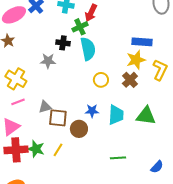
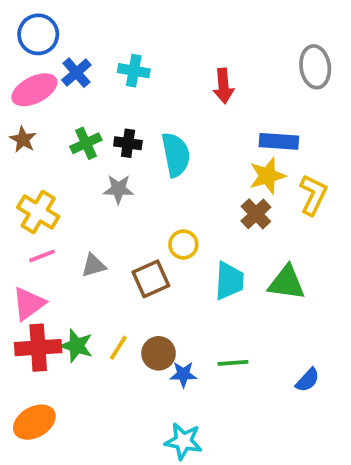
red arrow: (91, 13) -> (223, 86), moved, turned -30
green cross: (80, 27) -> (86, 143), moved
gray star: (48, 61) -> (118, 189), moved
yellow circle: (101, 80) -> (183, 244), moved
blue star: (92, 111) -> (183, 374), moved
brown square: (58, 118) -> (151, 279), moved, turned -30
brown circle: (79, 129) -> (159, 353), moved

